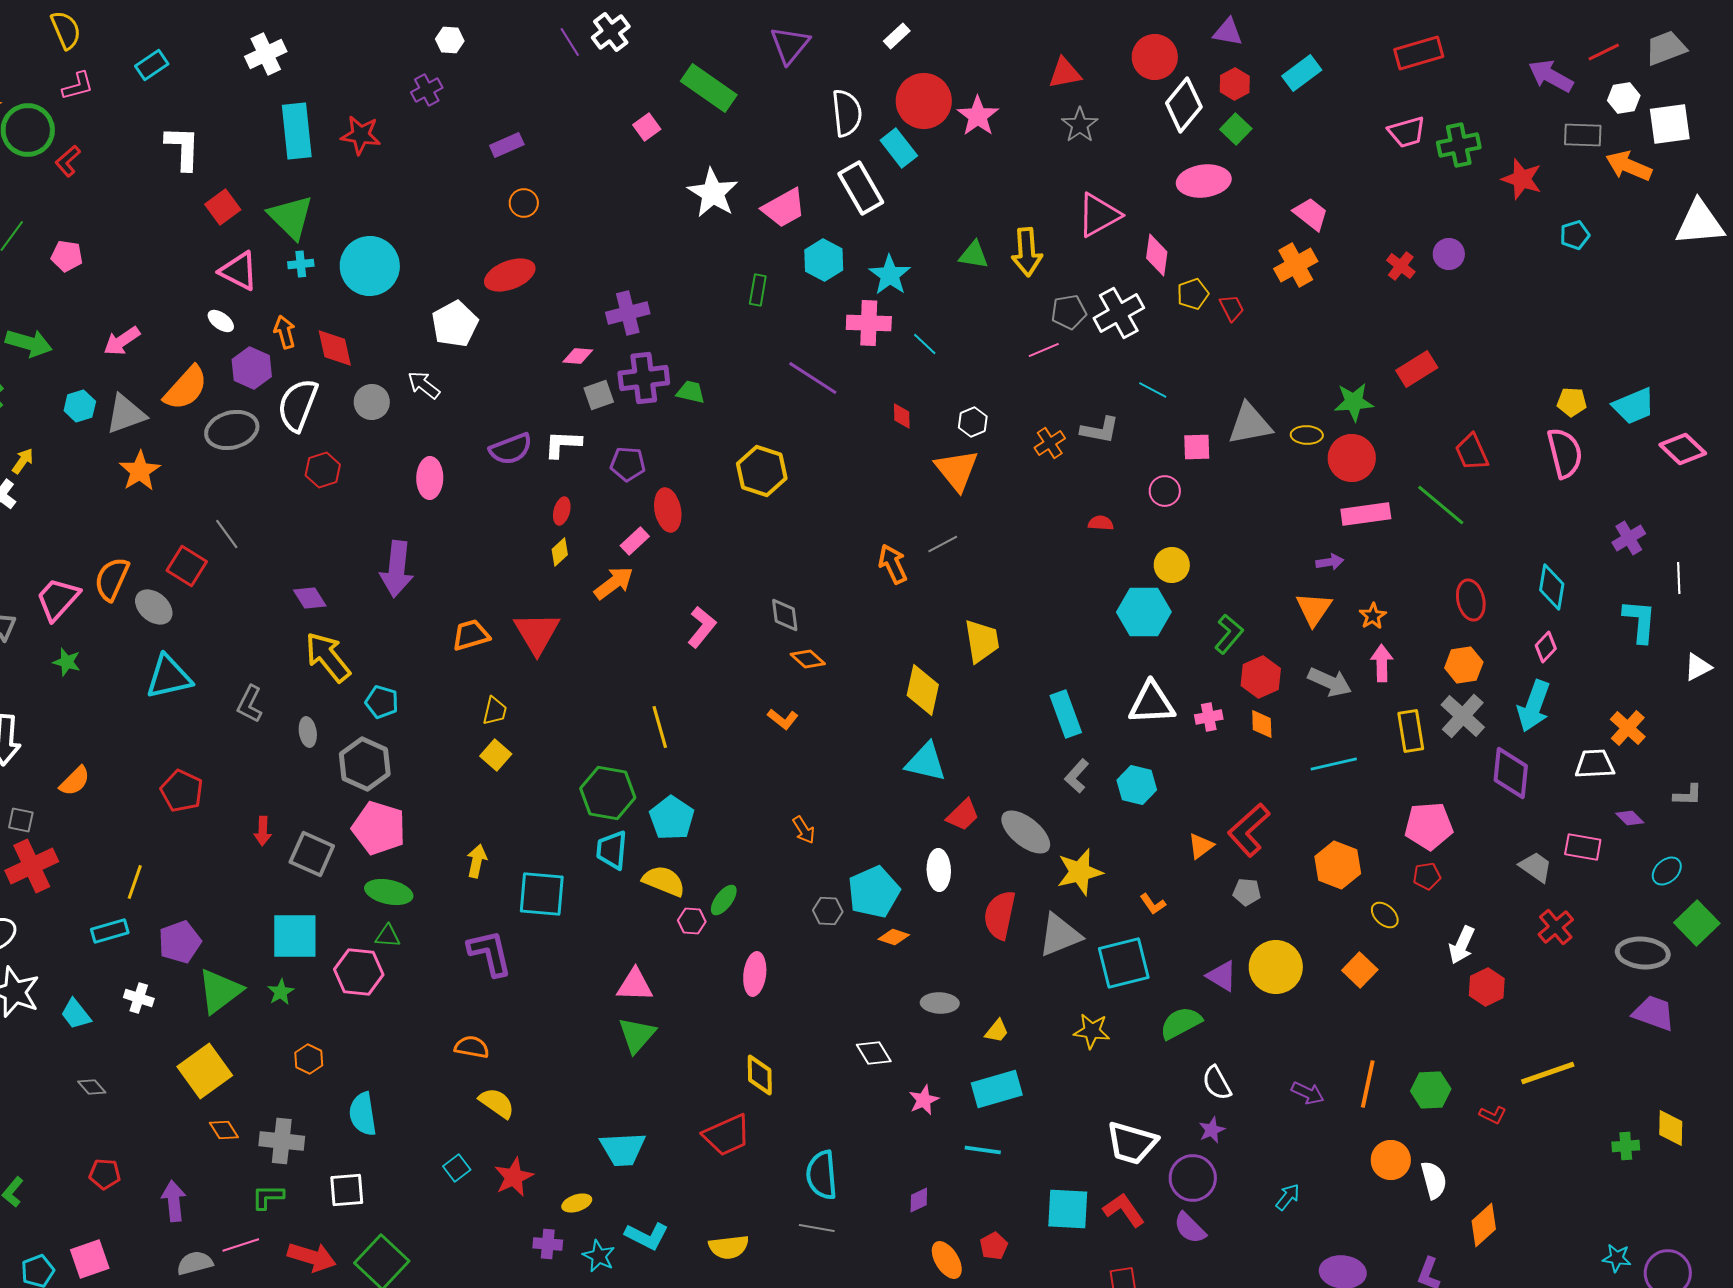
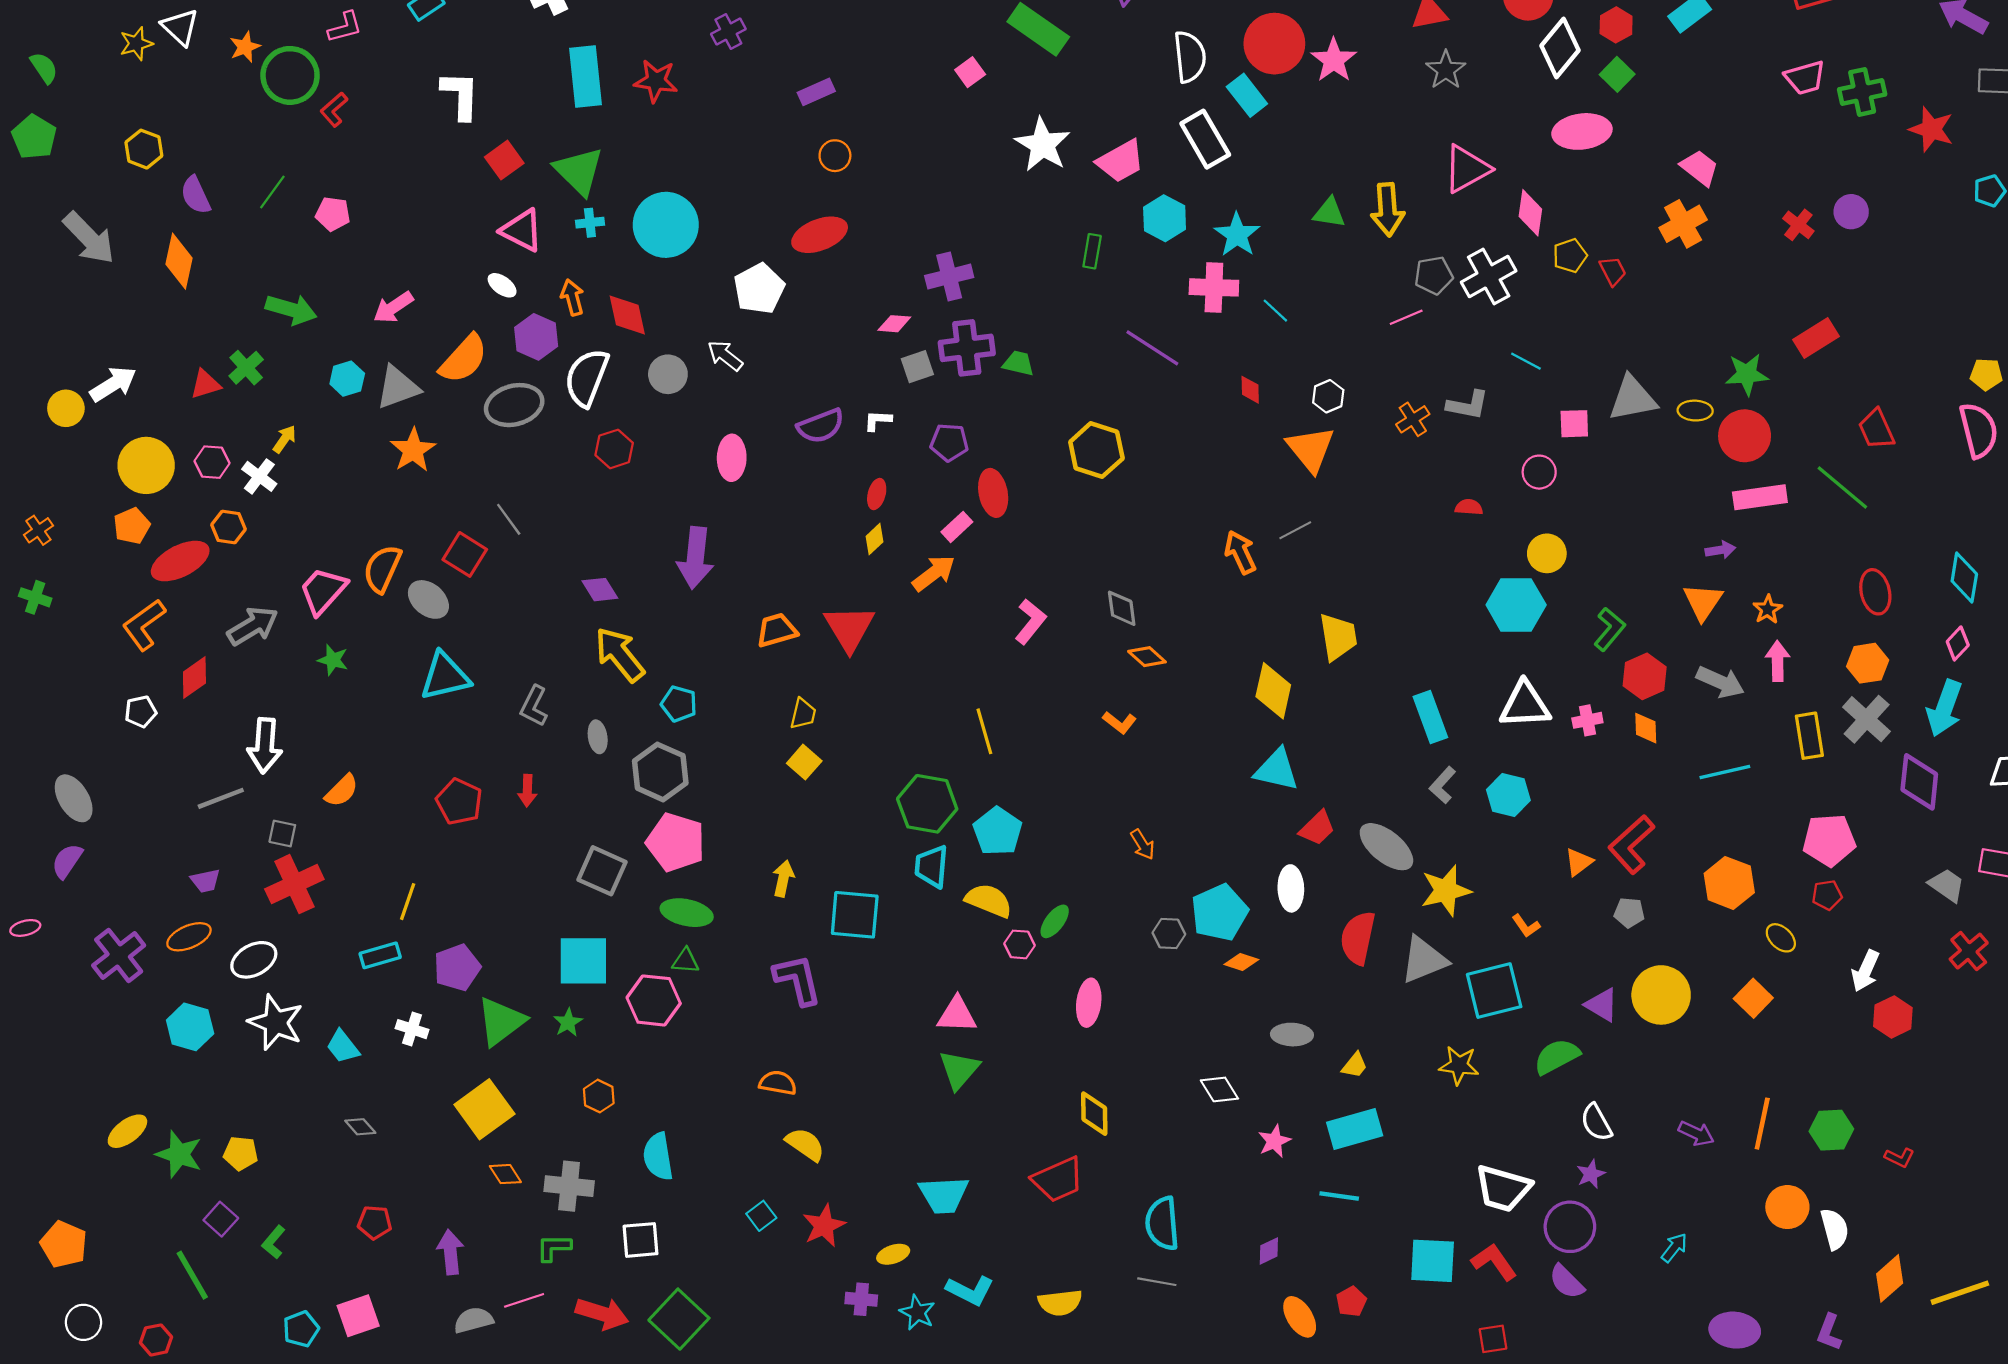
white L-shape: (563, 444) -> (878, 420), size x0.7
red arrow: (263, 831) -> (527, 791), moved
yellow line: (1548, 1073) -> (1960, 1293), moved

